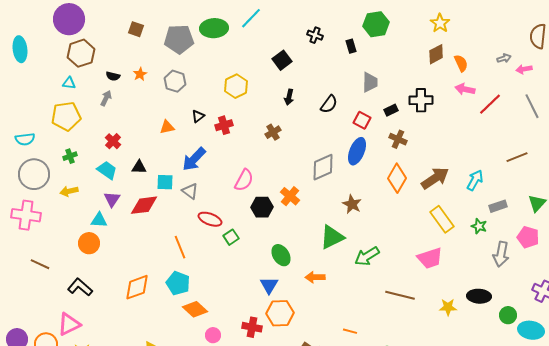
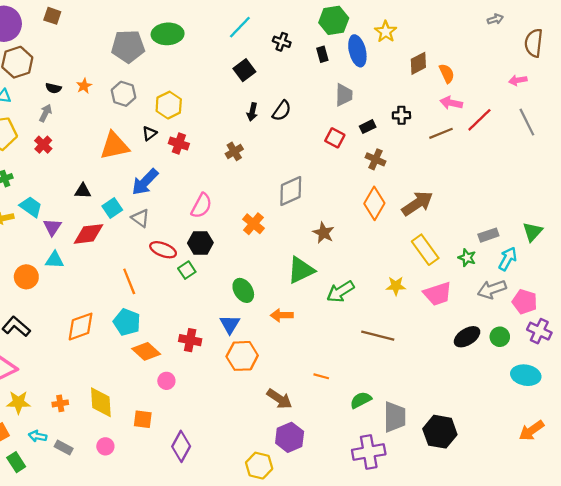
cyan line: (251, 18) -> (240, 27), moved
yellow star: (440, 23) -> (386, 32), moved
green hexagon: (376, 24) -> (334, 20), moved
brown square: (136, 29) -> (52, 16), moved
gray arrow: (504, 58) -> (495, 19), moved
yellow hexagon: (236, 86) -> (169, 105), moved
black cross: (421, 100) -> (401, 115), size x0.7
black semicircle: (329, 104) -> (282, 111), moved
red cross: (224, 125) -> (179, 144), turned 36
orange triangle: (167, 127) -> (114, 146), size x1.8
red cross: (113, 141) -> (43, 145), moved
blue ellipse: (357, 151) -> (357, 51), moved, turned -36
brown line: (517, 157) -> (441, 133), moved
cyan trapezoid: (107, 170) -> (31, 207), moved
cyan arrow: (475, 180) -> (508, 259), moved
cyan square: (165, 182) -> (112, 208), turned -36
black hexagon: (262, 207) -> (200, 243), moved
cyan triangle: (99, 220) -> (55, 260), moved
pink pentagon: (528, 237) -> (525, 302), moved
gray arrow: (501, 254) -> (492, 289), turned 60
pink trapezoid: (430, 258) -> (438, 294), moved
black ellipse: (479, 296) -> (467, 337), turned -35
yellow star: (448, 307) -> (396, 286), moved
green circle: (508, 315) -> (500, 337), moved
red cross: (252, 327) -> (190, 340), moved

